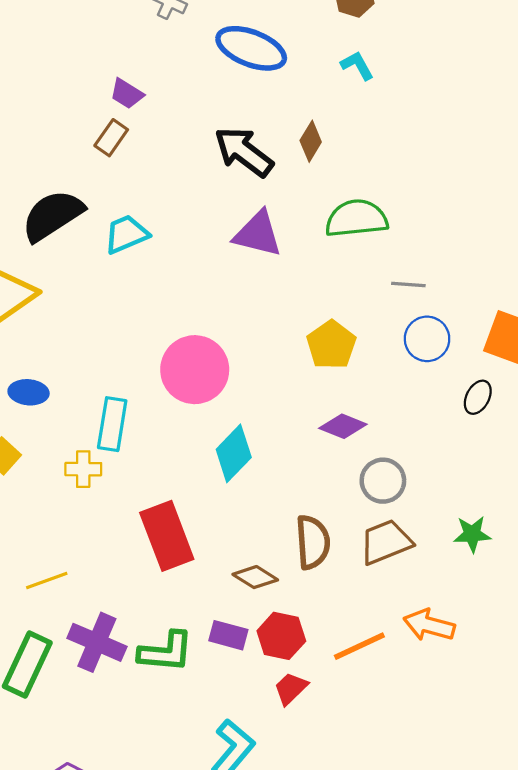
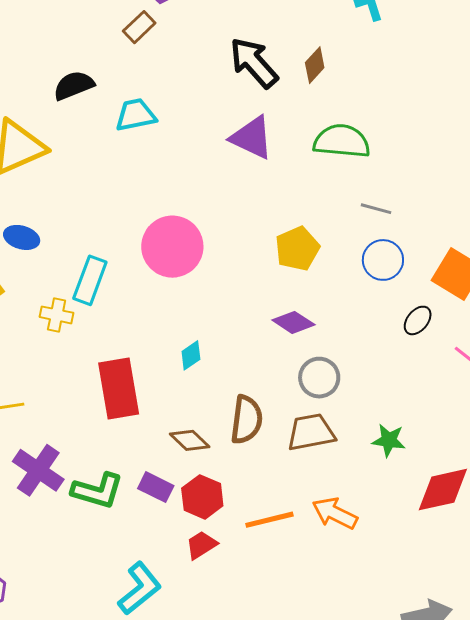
black semicircle: (53, 215) -> (74, 85), size x0.7
cyan diamond: (234, 453) -> (191, 355), moved, size x0.6

